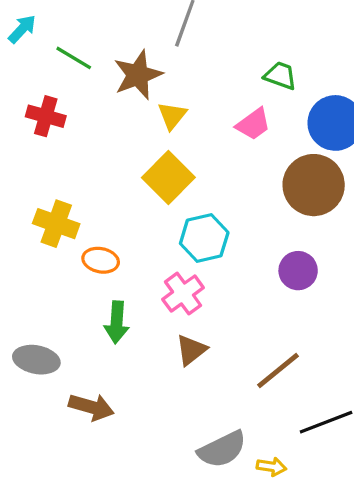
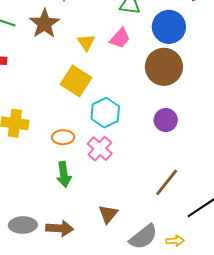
yellow triangle: (172, 116) -> (86, 42), moved
orange ellipse: (101, 260) -> (63, 137), moved
brown triangle: (191, 350) -> (108, 214), moved
gray ellipse: (36, 360) -> (23, 225), moved

